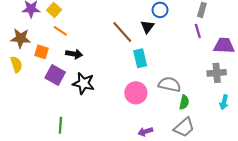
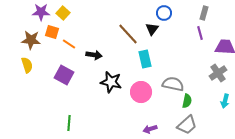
orange line: (60, 31) -> (69, 44), moved
orange square: (42, 52) -> (52, 32), moved
black arrow: (74, 54) -> (94, 55), moved
gray cross: (217, 73) -> (218, 73), turned -30
black star: (83, 83) -> (111, 82), moved

